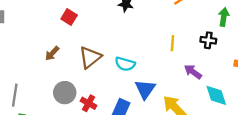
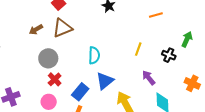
brown triangle: (90, 57) -> (62, 28), moved
cyan semicircle: (125, 64) -> (94, 55), turned -120
gray circle: (65, 93) -> (48, 58), moved

